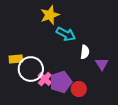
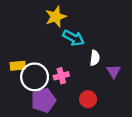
pink cross: (45, 79) -> (61, 76), moved, turned 32
purple pentagon: (61, 82) -> (43, 100), moved

